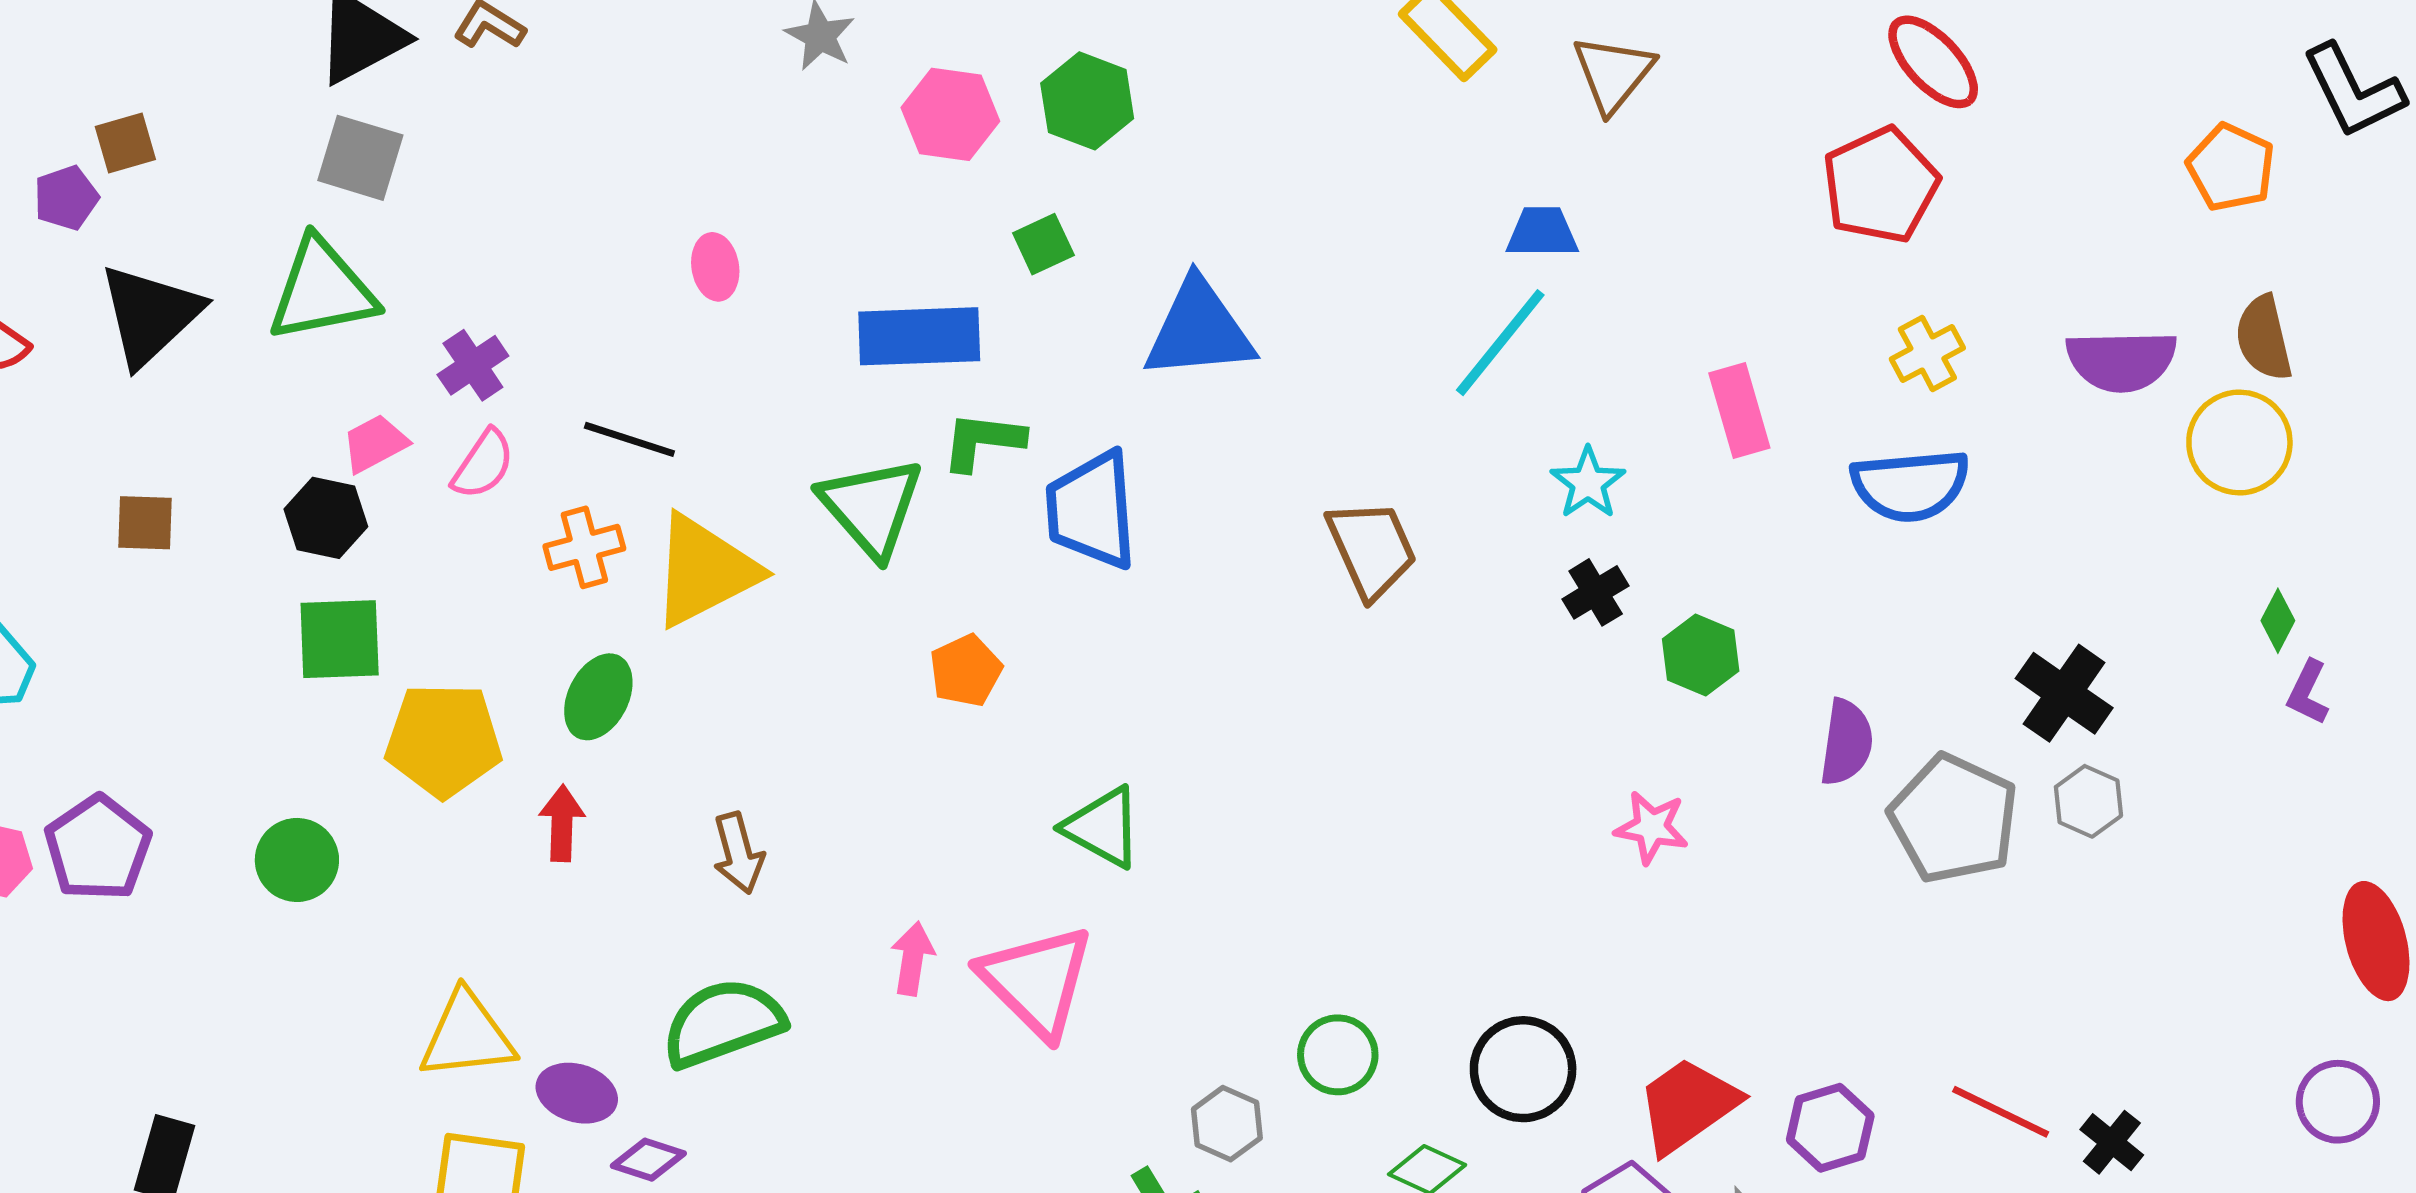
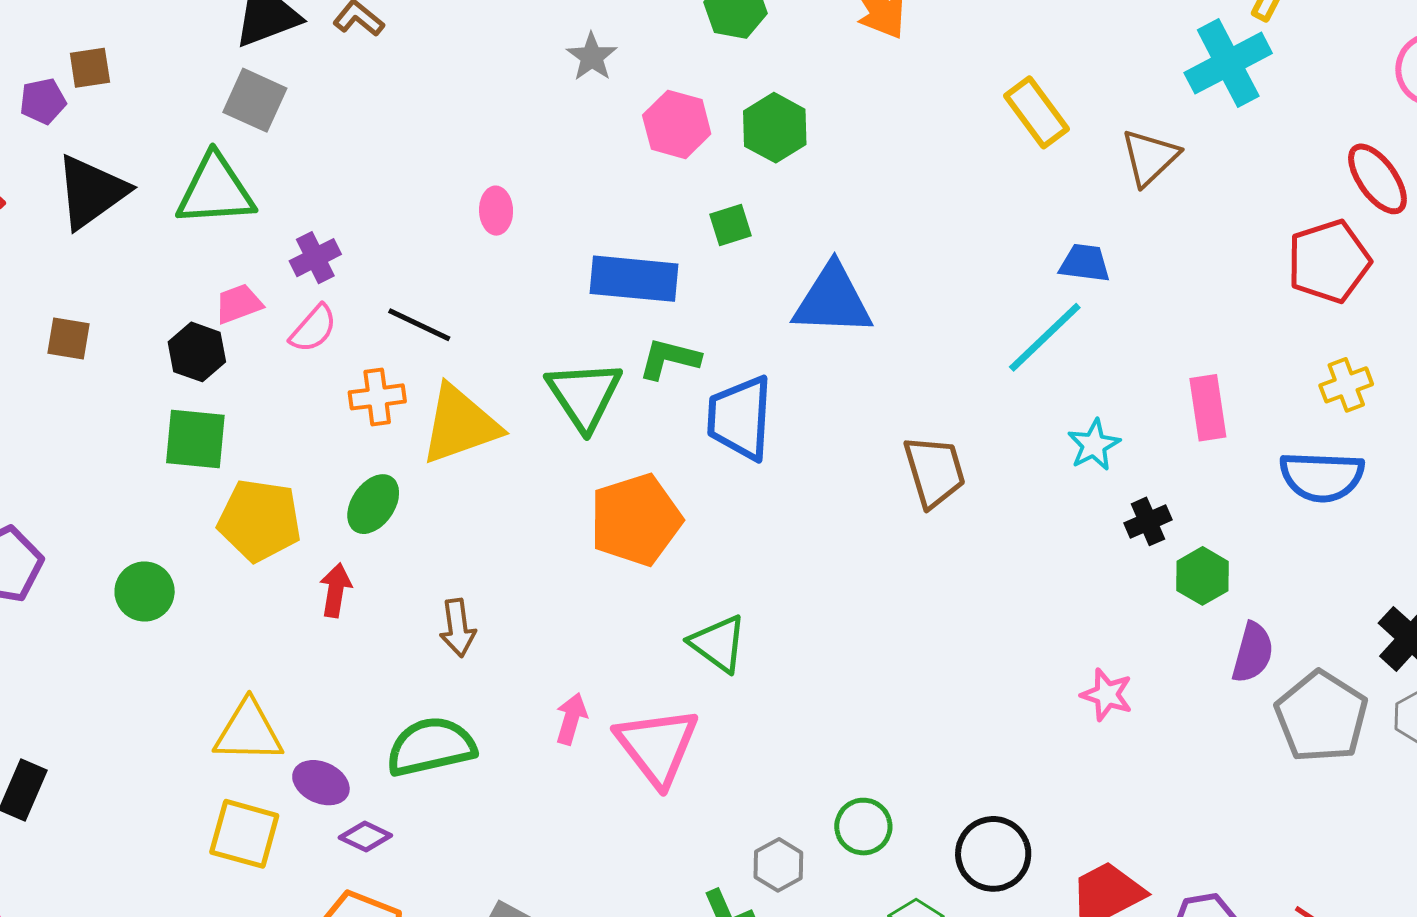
black cross: (1596, 592) -> (1148, 521), moved
green hexagon: (1701, 655) -> (1203, 576), moved
orange pentagon: (966, 671) -> (636, 520), size x1.8

